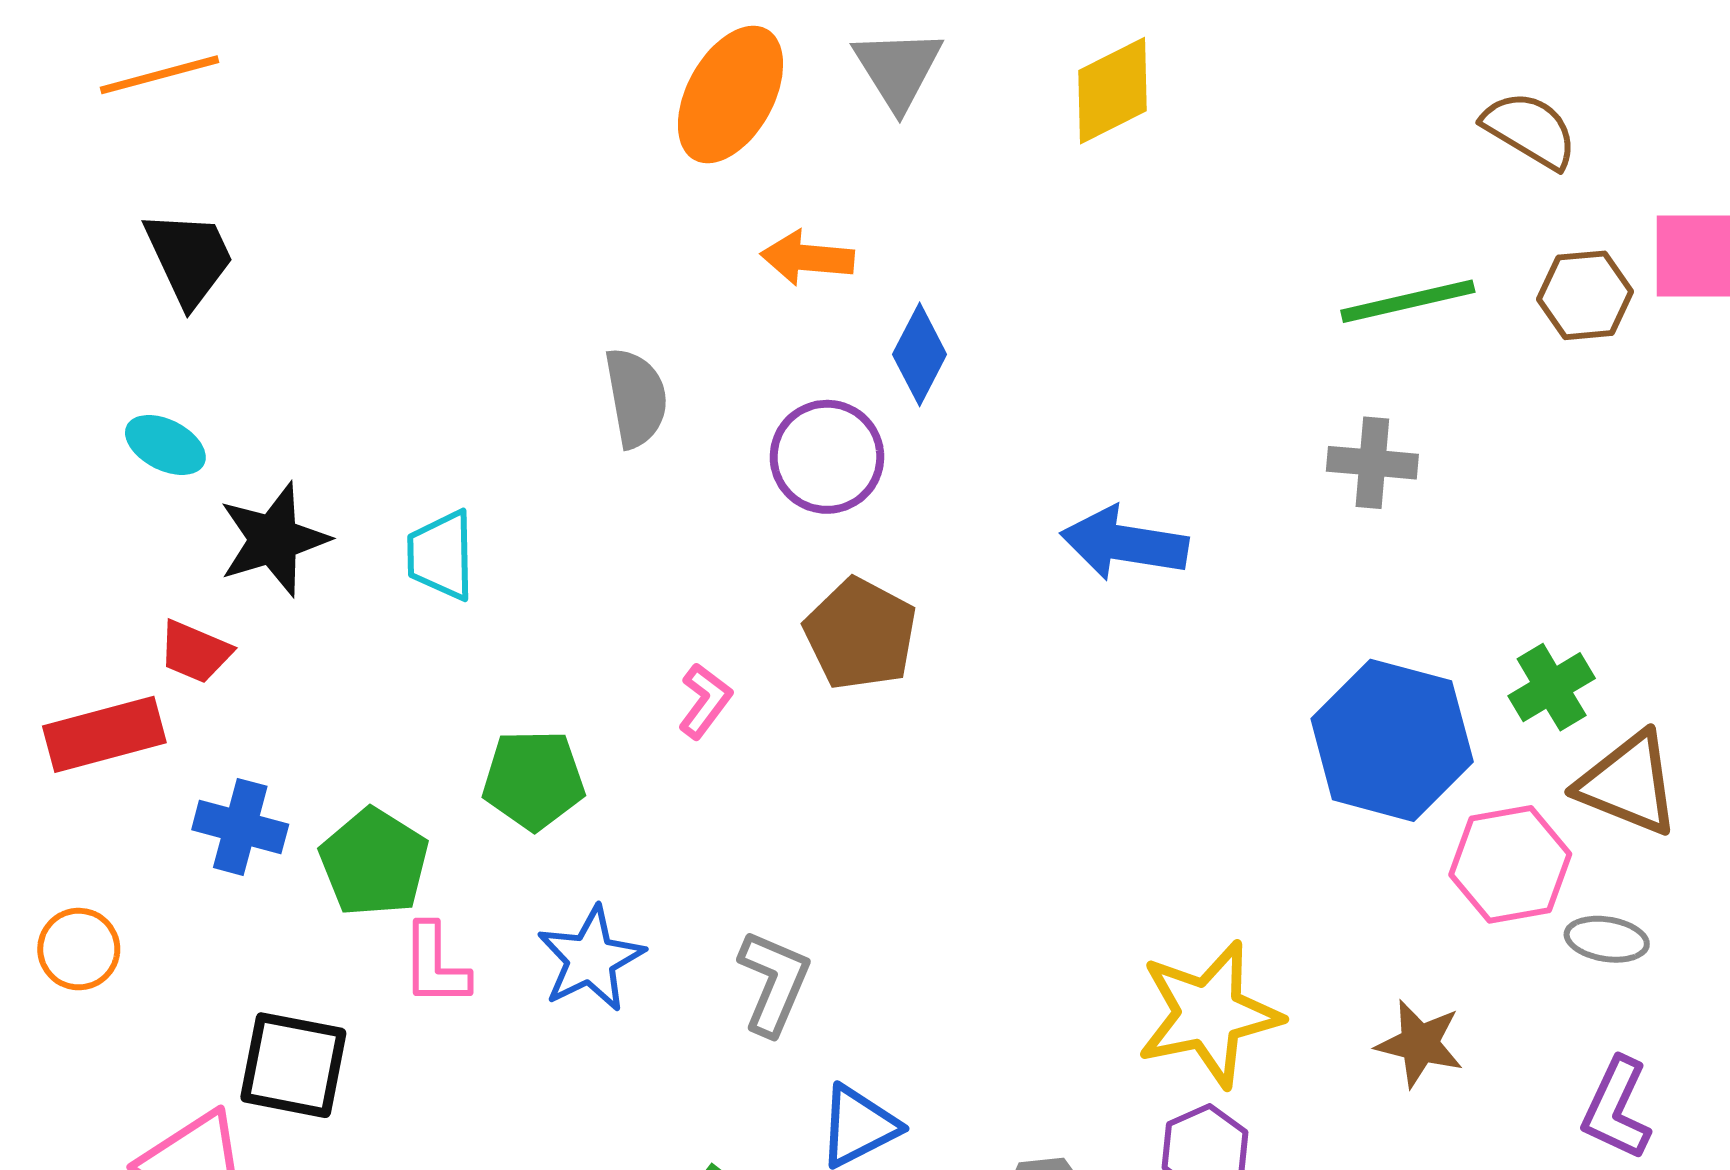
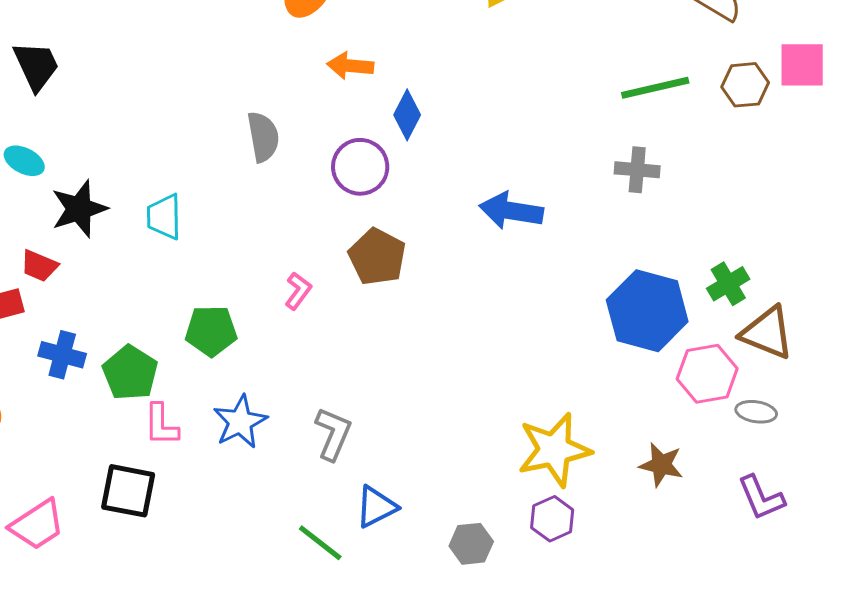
black square: (293, 1065) -> (128, 491), moved
purple L-shape: (1617, 1109) -> (761, 498), turned -48

